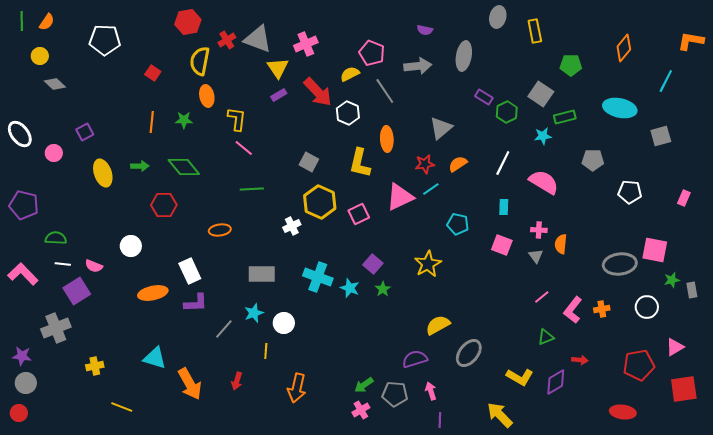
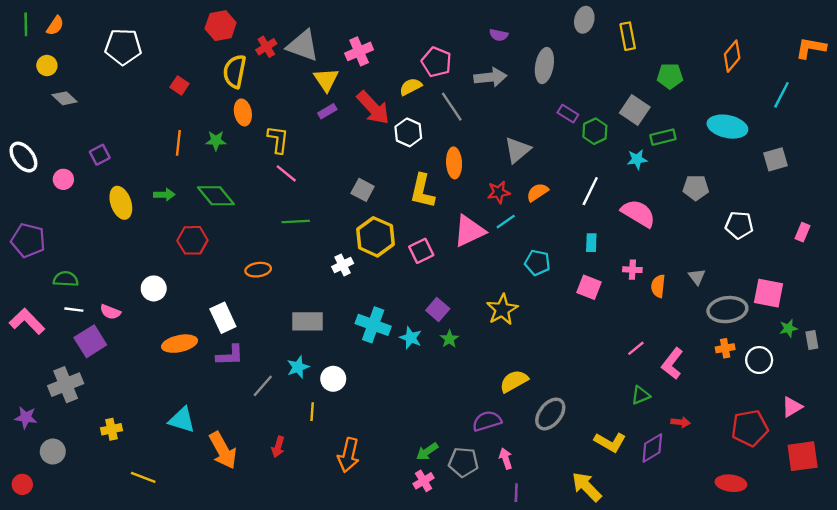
gray triangle: (536, 256) -> (697, 277), moved
orange cross: (602, 309) -> (725, 348), moved
gray circle: (26, 383) -> (53, 452), moved

